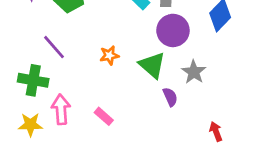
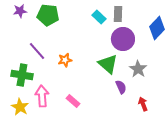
orange star: (109, 55) -> (65, 60), moved
yellow star: (30, 125) -> (20, 107), turned 30
red arrow: (216, 131) -> (143, 104), moved

